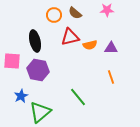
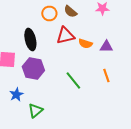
orange semicircle: (90, 45) -> (85, 44), turned 32
green line: (78, 97) -> (73, 80), moved
green triangle: (40, 112) -> (35, 110), size x0.7

